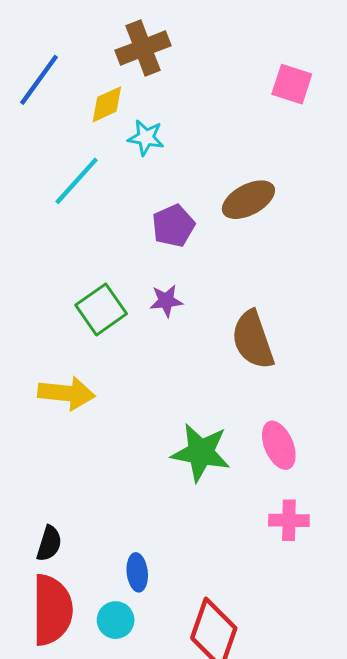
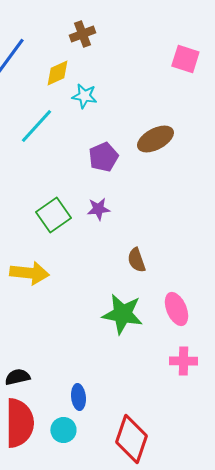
brown cross: (143, 48) -> (82, 34), size x0.7
brown semicircle: (253, 340) -> (136, 260), moved, size x0.6
black semicircle: (49, 543) -> (17, 377), turned -120

